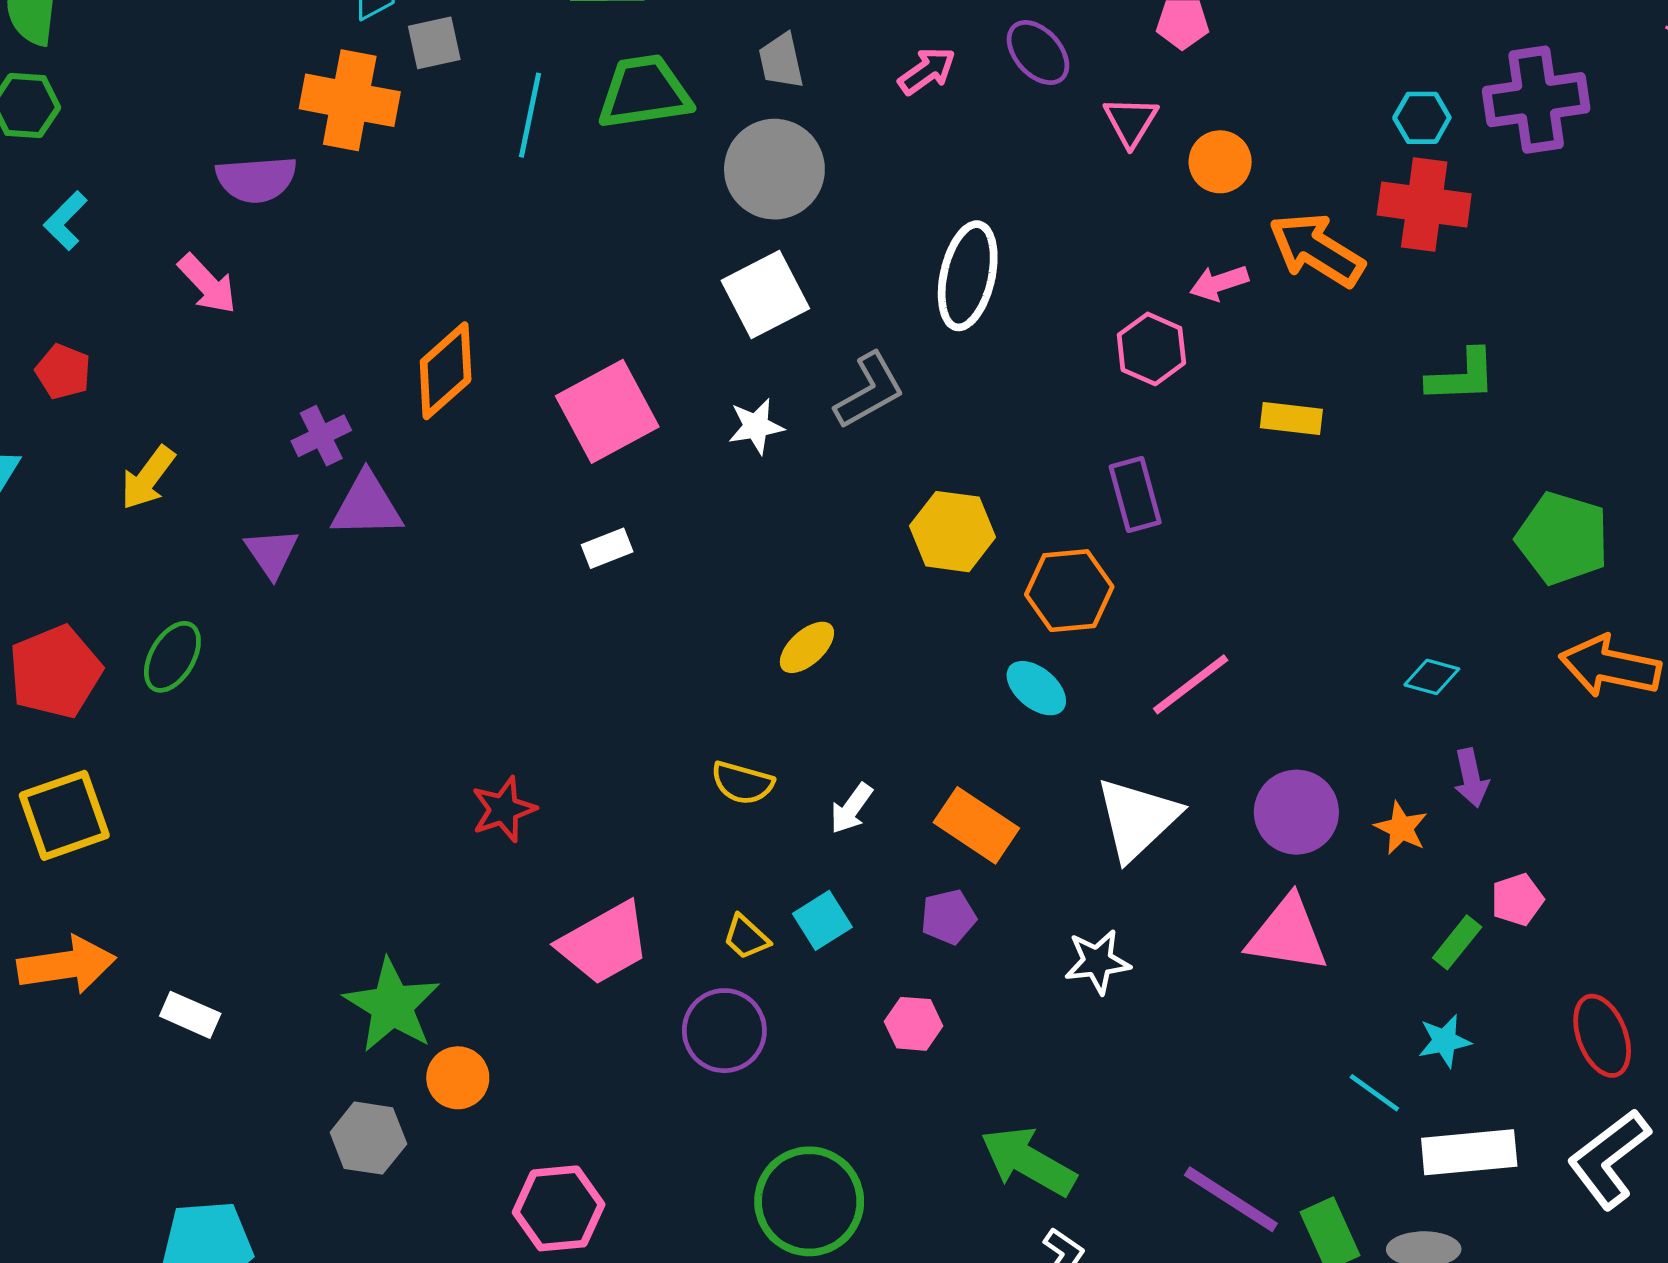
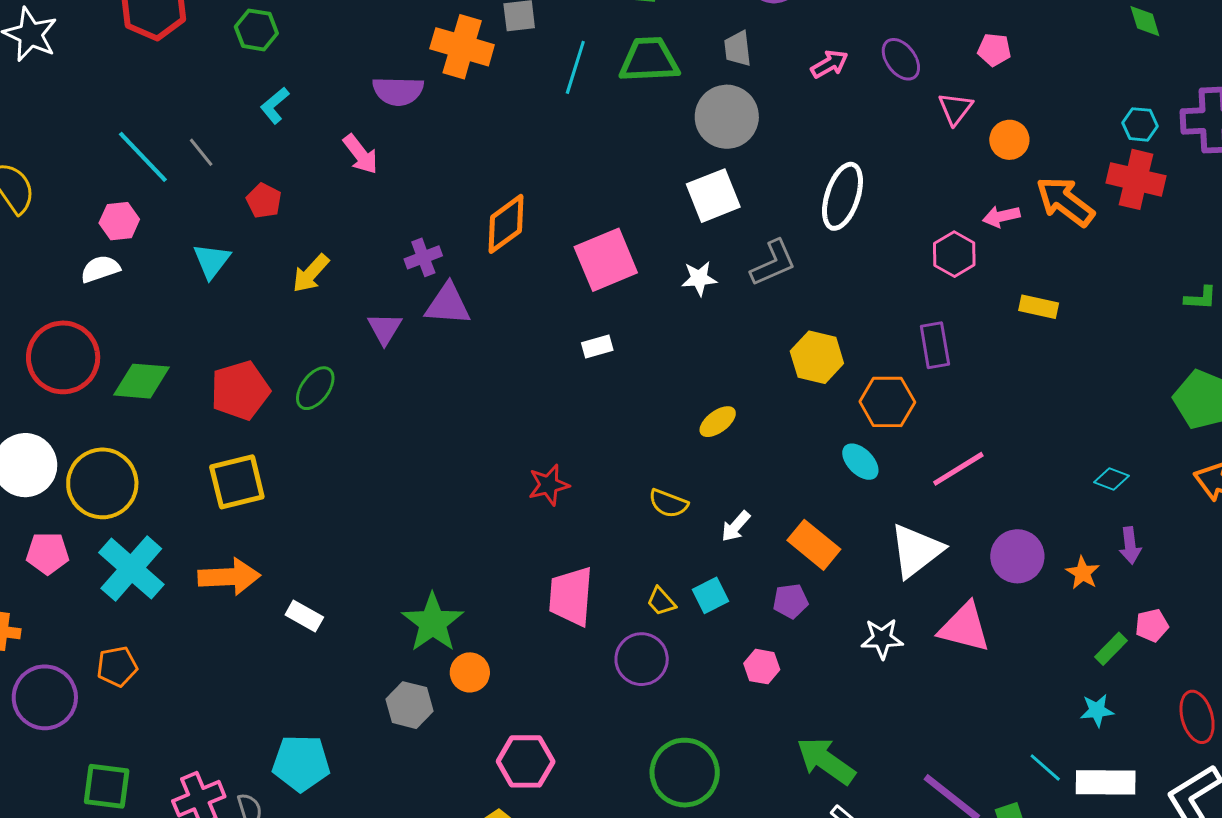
green L-shape: (1462, 376) -> (1201, 298), moved, size x0.7
red star: (504, 809) -> (549, 485), moved
pink triangle: (1287, 934) -> (965, 627), moved
pink trapezoid: (604, 943) -> (571, 596), turned 118
cyan line: (1374, 1093) -> (1045, 768), moved

